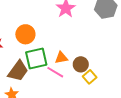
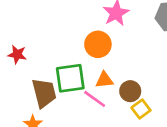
orange circle: (25, 34) -> (98, 44), moved
brown trapezoid: (18, 71) -> (44, 93), turned -55

